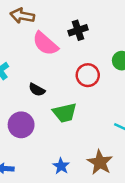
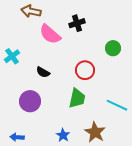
red circle: (88, 75) -> (85, 70), moved
green trapezoid: (65, 113) -> (77, 98), moved, turned -65

